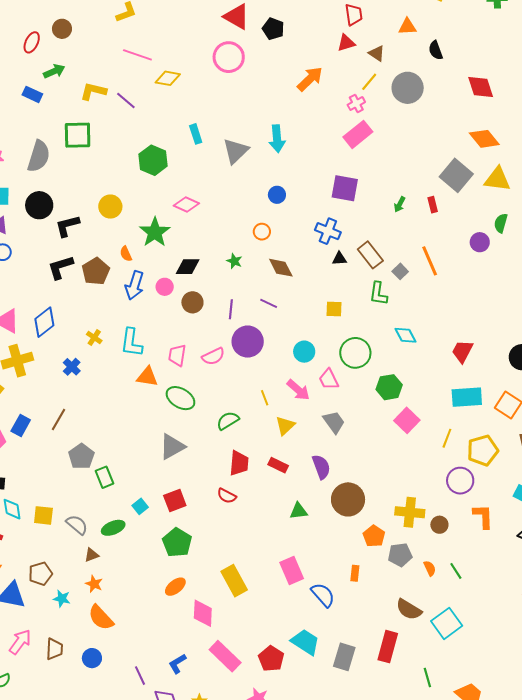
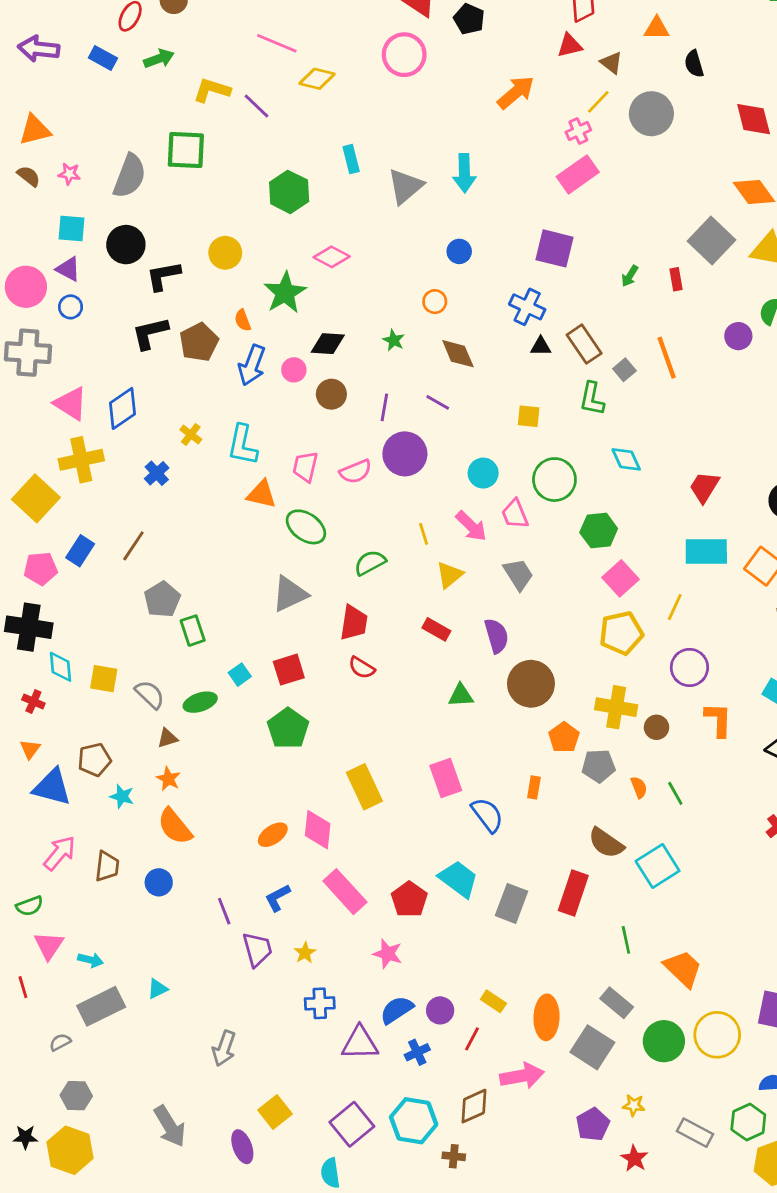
blue rectangle: (32, 94) -> (103, 58), moved
yellow pentagon: (483, 450) -> (621, 633), moved
red trapezoid: (239, 463) -> (354, 623), moved
orange ellipse: (175, 587) -> (273, 835), moved

